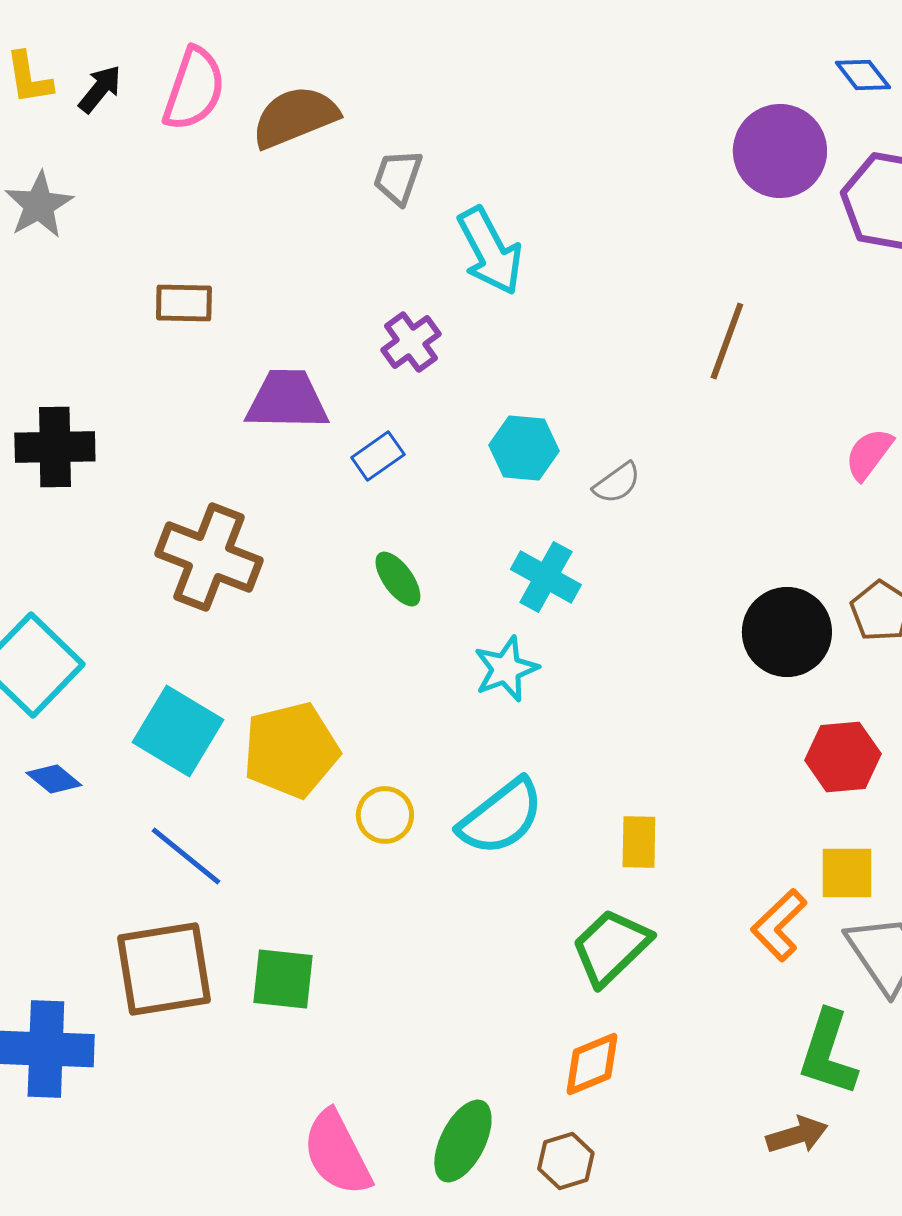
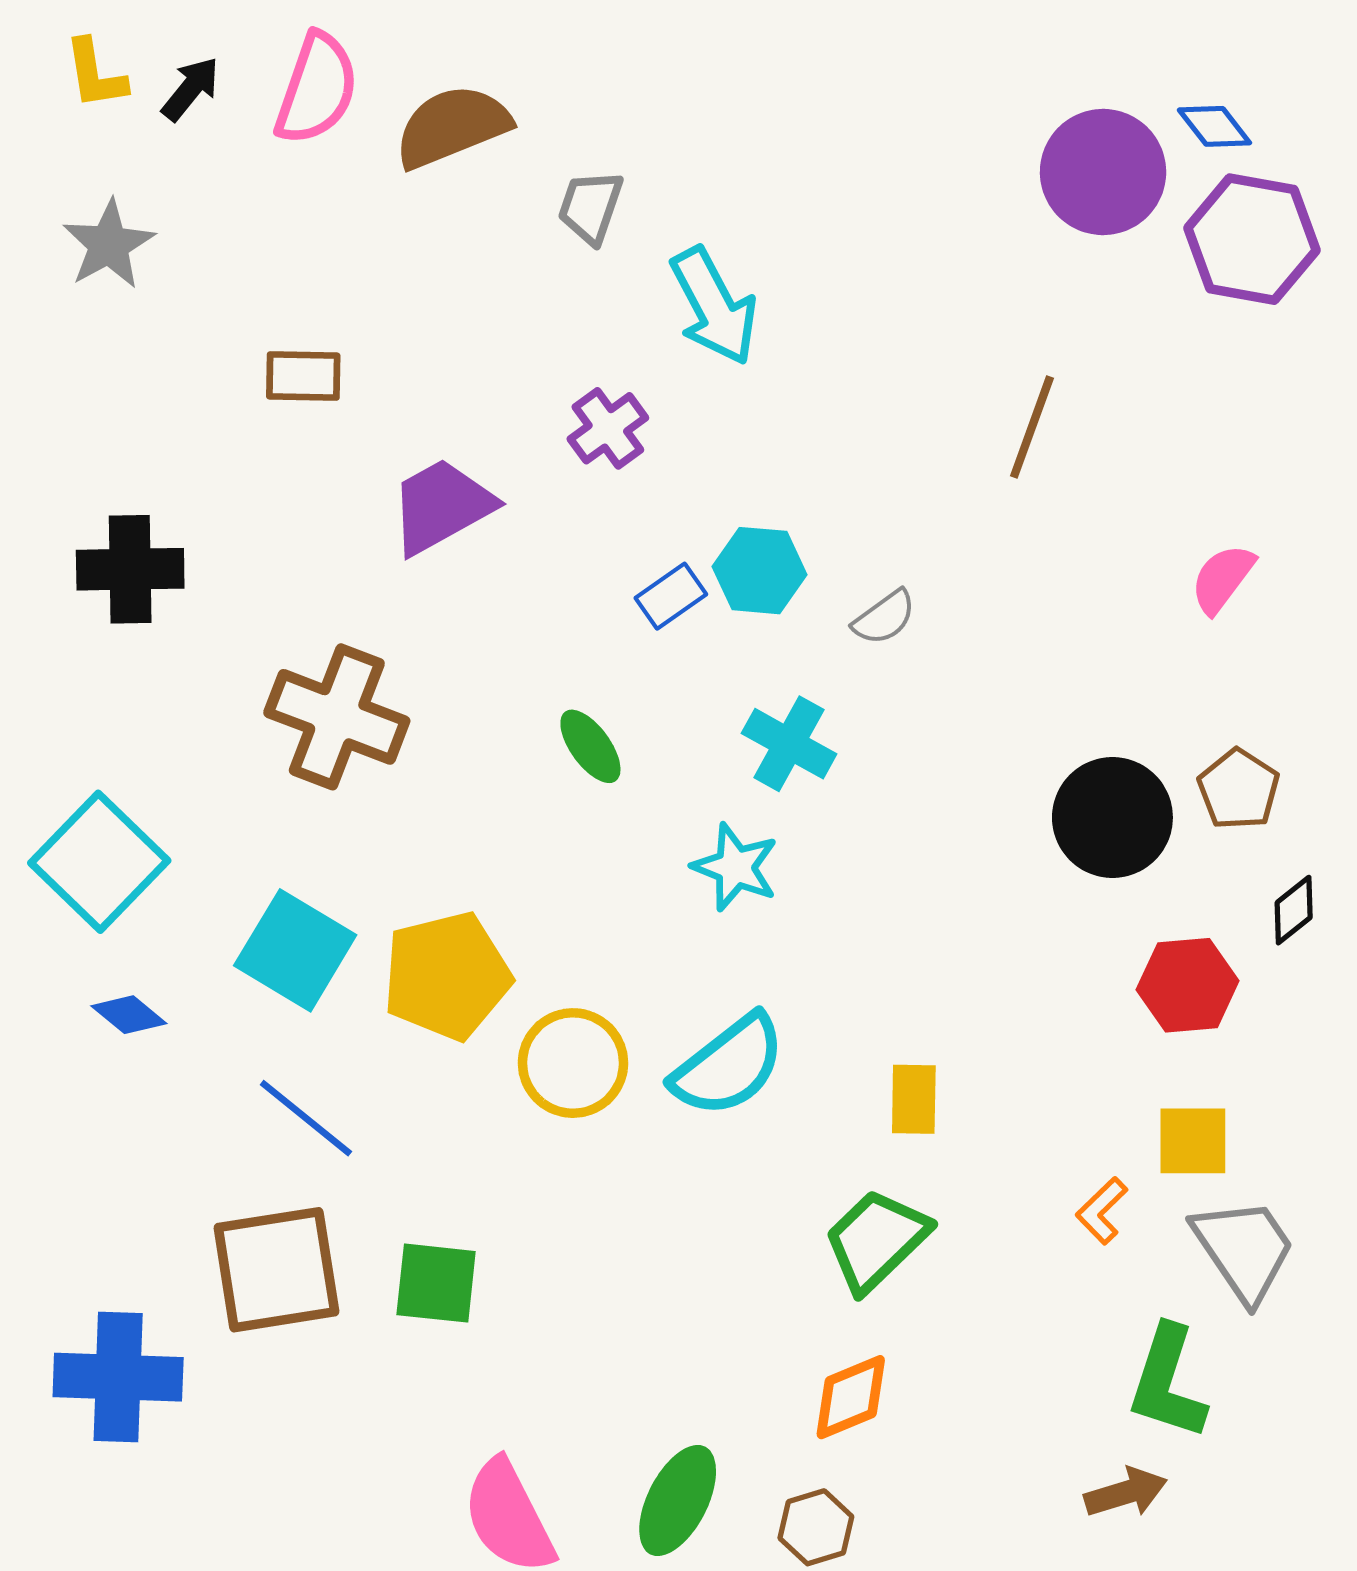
blue diamond: (863, 75) -> (1214, 126), moved
purple trapezoid: (287, 400) -> (441, 506), turned -30
blue rectangle: (378, 456) -> (671, 596), moved
cyan star: (506, 669) -> (735, 867), turned -30
yellow circle: (385, 815) -> (573, 1063), size x1.4
orange L-shape: (779, 925) -> (1102, 1211), size x0.7

